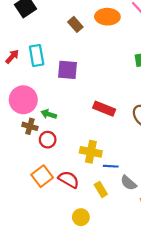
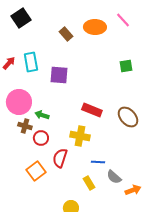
yellow cross: (91, 152) -> (80, 136), moved
red semicircle: (69, 180) -> (60, 158), moved, turned -102

